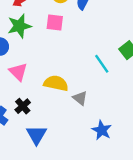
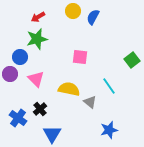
pink square: (55, 23) -> (80, 57), moved
cyan line: (102, 64) -> (109, 86), moved
blue star: (102, 130) -> (109, 130), turned 30

